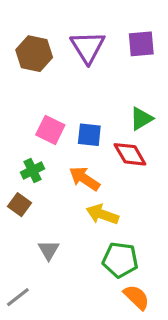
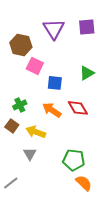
brown hexagon: (34, 54) -> (21, 45), moved
pink square: (50, 130) -> (35, 66), moved
red diamond: (130, 154) -> (78, 108), moved
yellow arrow: (102, 214) -> (36, 132), moved

